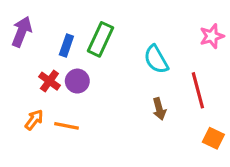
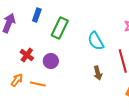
blue rectangle: (66, 45) -> (37, 15), moved
purple circle: (77, 81) -> (51, 61), moved

